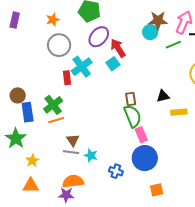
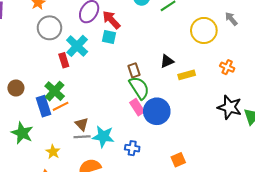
cyan square: (113, 64) -> (109, 37), turned -32
blue rectangle: (28, 112) -> (44, 106), moved
pink rectangle: (141, 135) -> (137, 107), moved
cyan star: (91, 155) -> (103, 136), size x1.5
blue circle: (145, 158) -> (157, 111), moved
yellow star: (32, 161) -> (53, 152), moved

